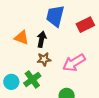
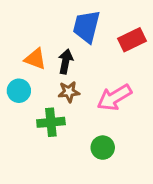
green cross: (32, 79) -> (51, 122), turned 30
cyan circle: (11, 82) -> (19, 91), moved

